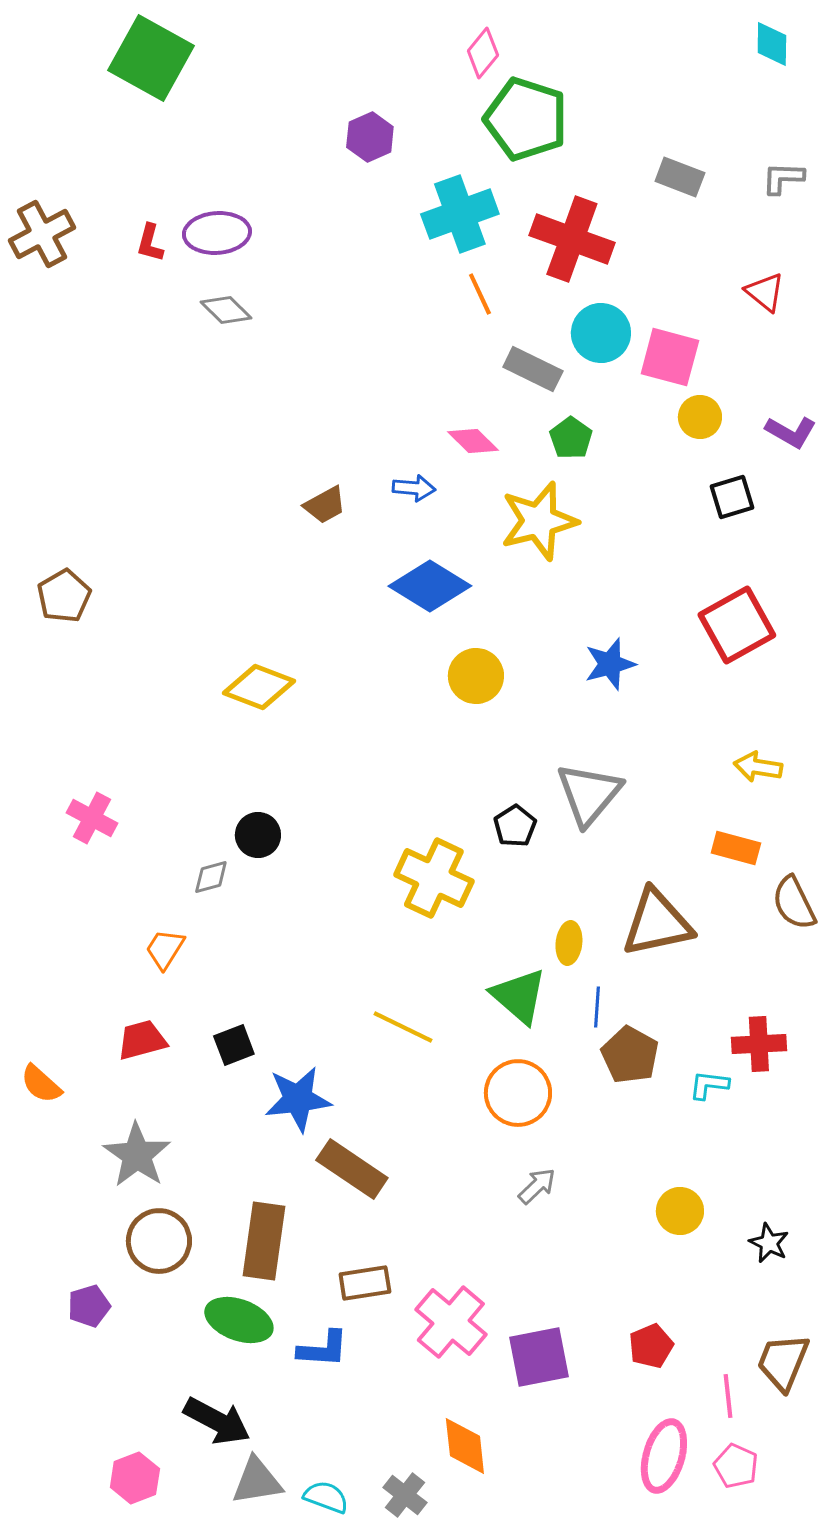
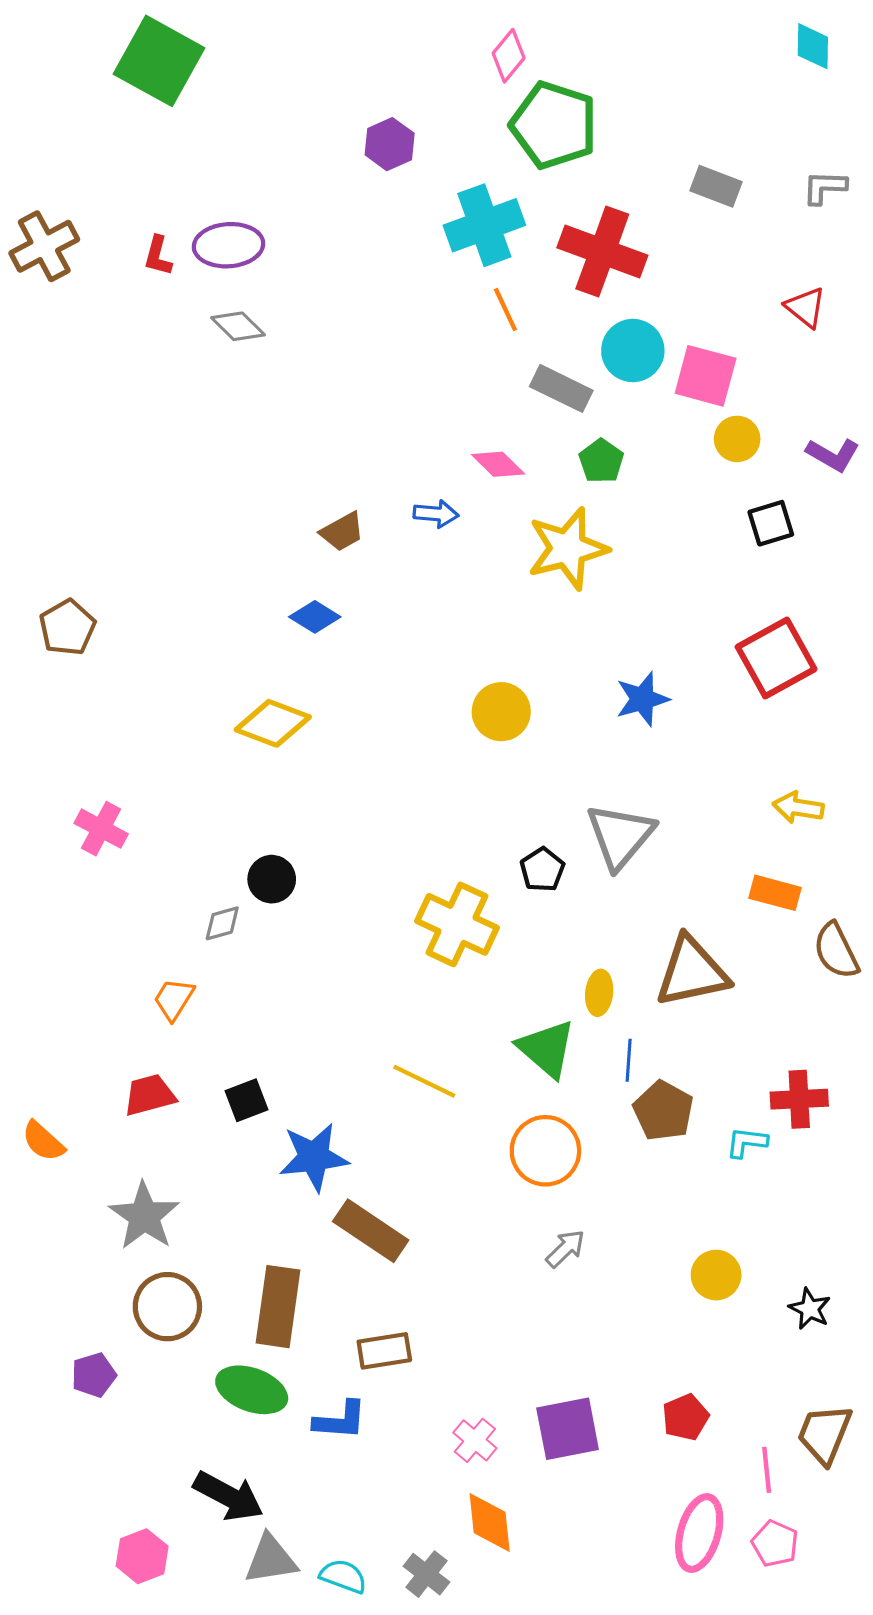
blue diamond: (430, 586) -> (315, 617), moved, size x0.6
pink cross: (92, 818) -> (101, 829), moved
pink cross: (451, 1322) -> (475, 1440), moved, size x0.6

